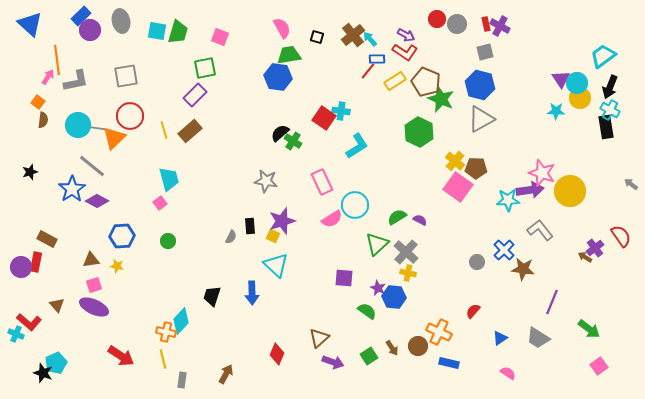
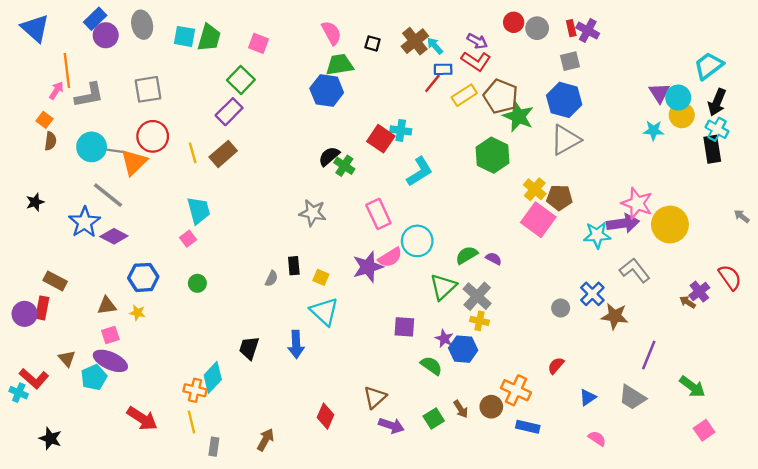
green square: (205, 68) -> (241, 80), turned -35
purple star: (282, 221) -> (368, 267), moved
cyan pentagon: (56, 363) -> (94, 377), moved

